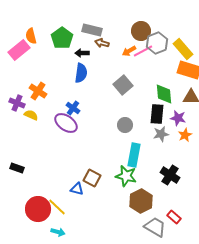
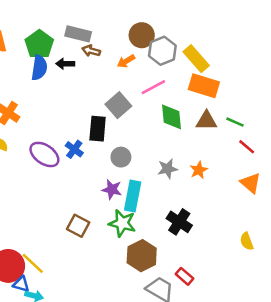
pink line: (143, 51) -> (153, 87), moved
blue semicircle: (81, 73) -> (39, 68), moved
blue cross: (73, 108) -> (74, 149), moved
black rectangle: (157, 114) -> (98, 129), moved
purple star: (178, 118) -> (112, 189), moved
blue triangle: (77, 189) -> (21, 284), moved

